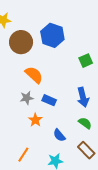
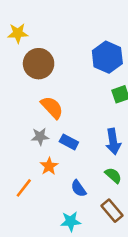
blue hexagon: (52, 35) -> (107, 57), moved
orange line: (23, 155) -> (24, 188), moved

